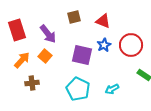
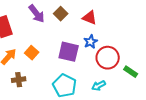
brown square: (74, 17) -> (61, 14), turned -32
purple arrow: (48, 34) -> (37, 14), moved
red circle: (131, 45) -> (108, 58), moved

